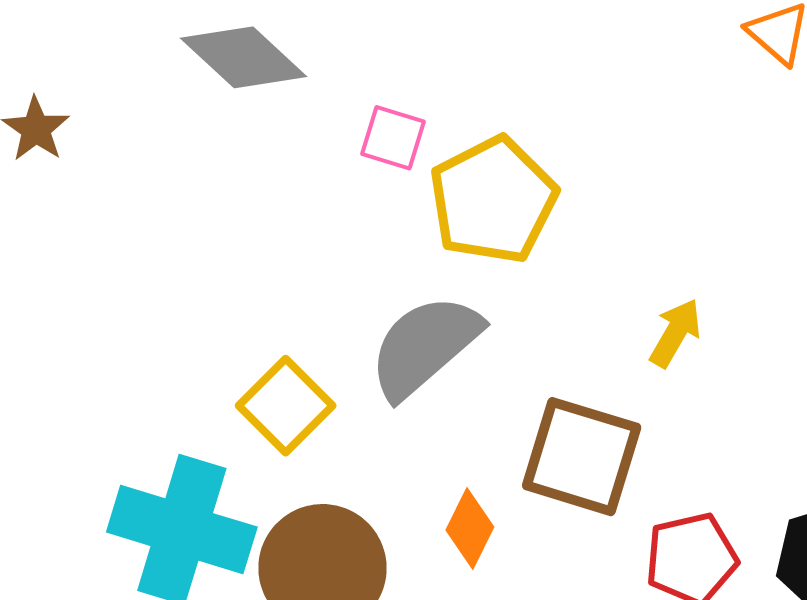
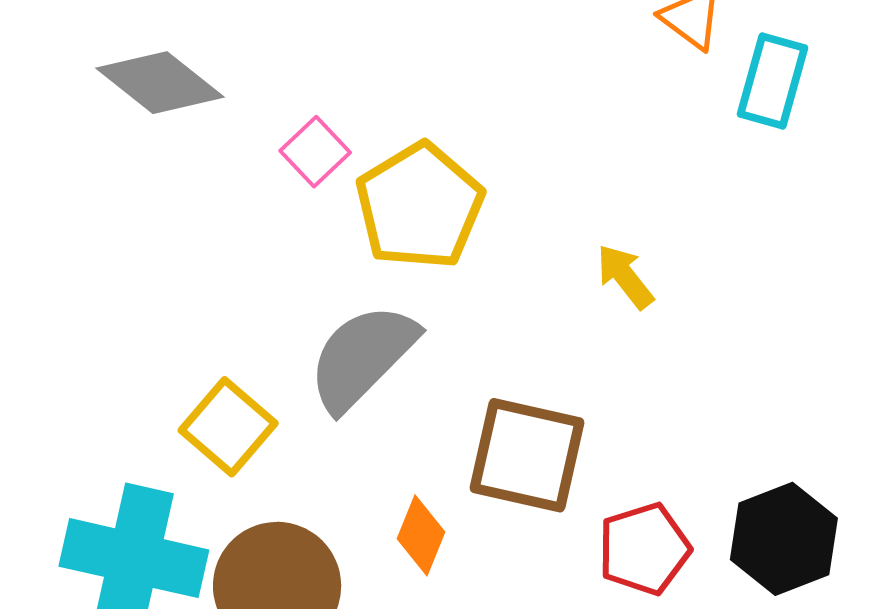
pink square: (393, 138) -> (315, 152), turned 34
yellow arrow: (675, 333) -> (625, 276), moved, turned -64

